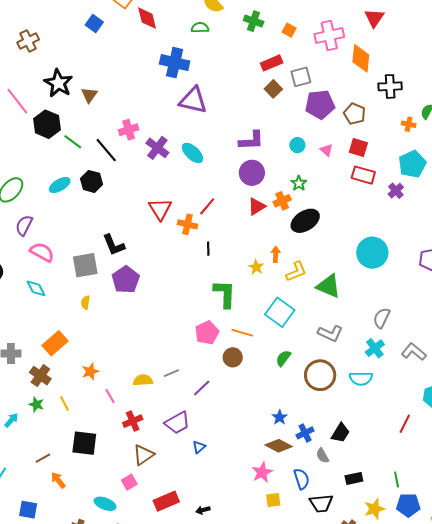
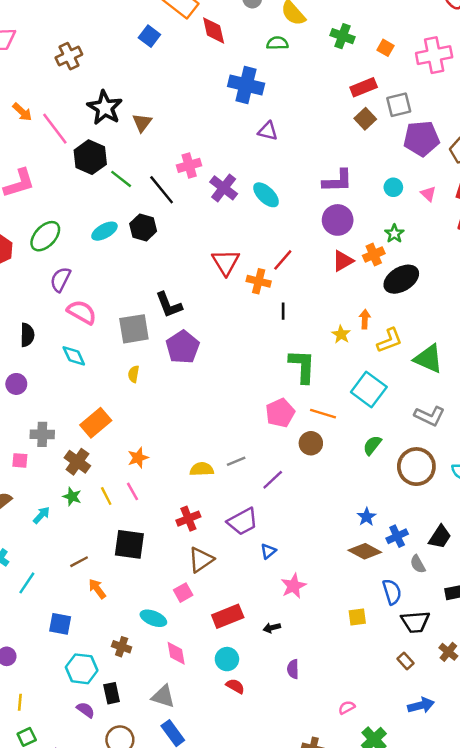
purple triangle: (193, 100) -> (268, 131), size x0.6
pink line: (110, 396) -> (132, 491), moved
pink star: (262, 472) -> (293, 586), moved

